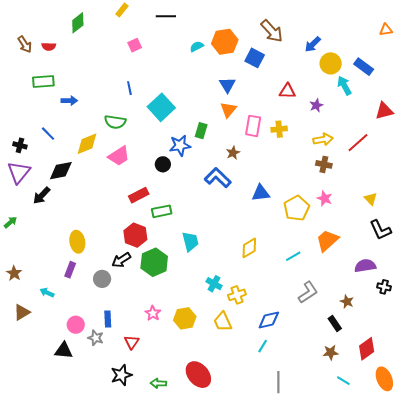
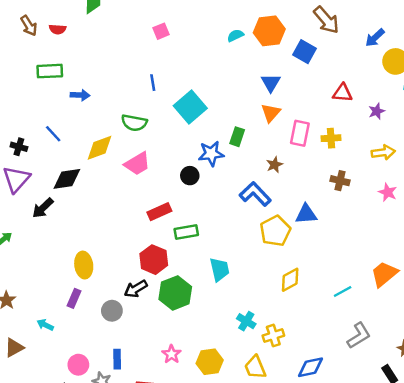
brown cross: (324, 164) -> (340, 181), moved
pink star: (325, 198) -> (388, 192), moved
yellow pentagon: (297, 208) -> (275, 231), moved

